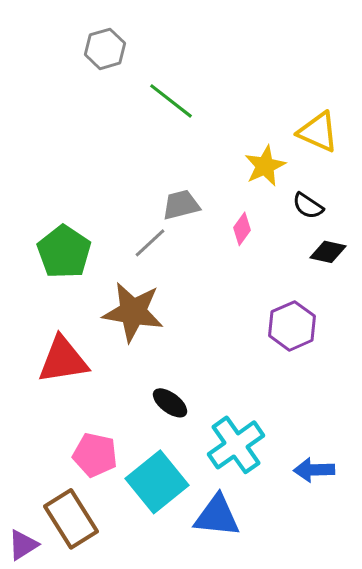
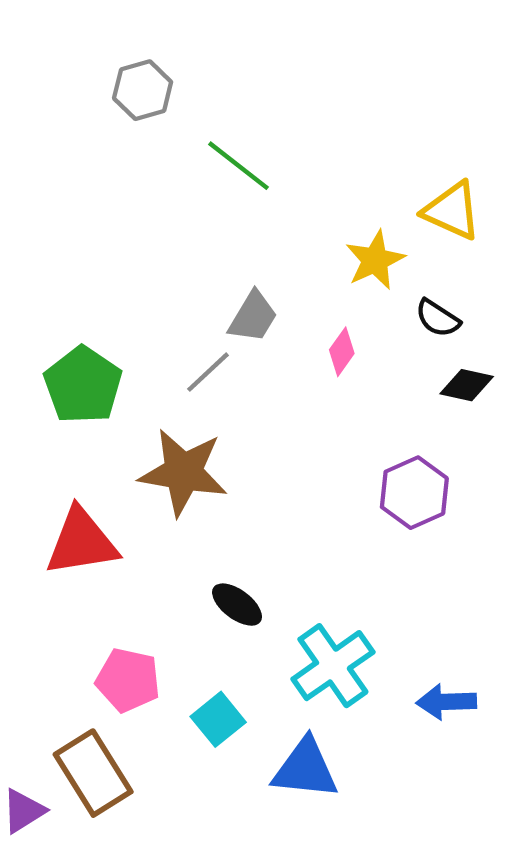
gray trapezoid: (181, 205) -> (253, 317), turned 135
cyan square: (157, 482) -> (218, 719), size x0.6

